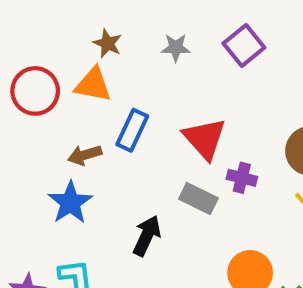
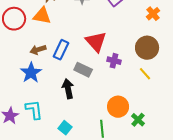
blue rectangle: (132, 130) -> (61, 50), moved
gray rectangle: (198, 198) -> (83, 70), moved
black arrow: (147, 236) -> (68, 89), turned -36

